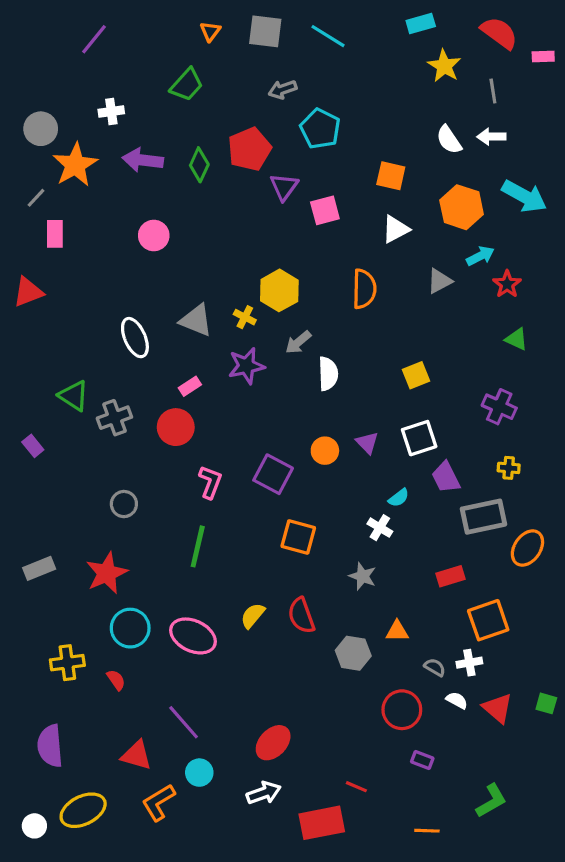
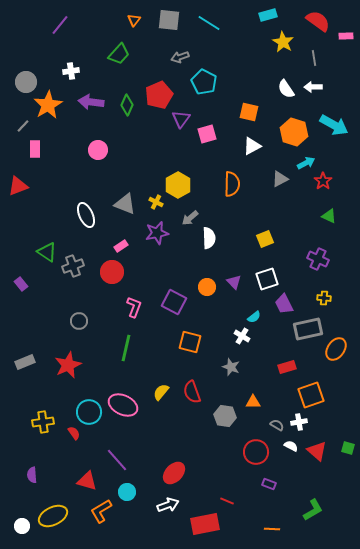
cyan circle: (130, 628) -> (89, 412), moved
purple semicircle: (50, 746) -> (32, 475), size x0.6

